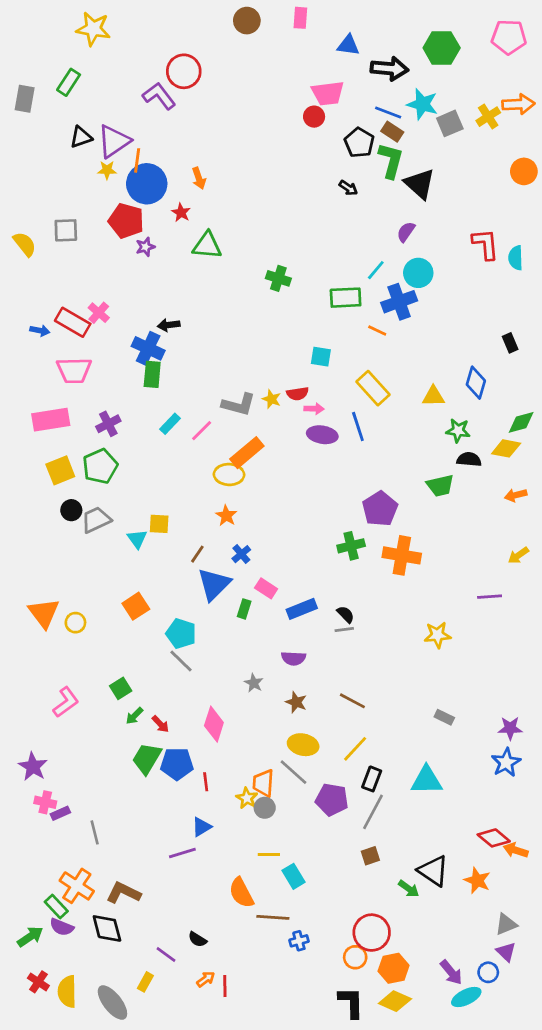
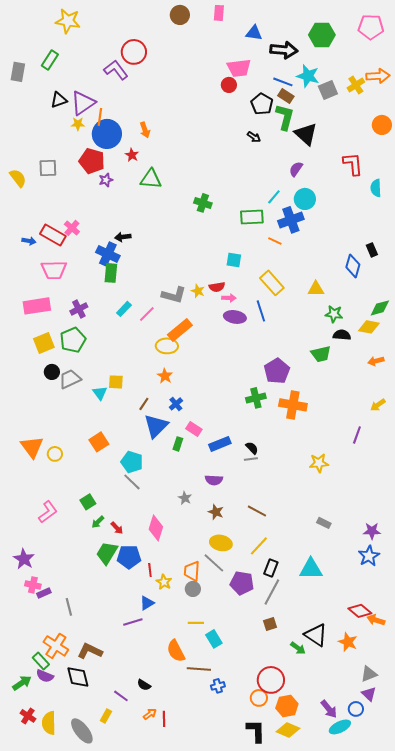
red L-shape: (485, 244) -> (353, 164), moved
blue diamond: (476, 383) -> (353, 266), moved
purple line: (490, 597) -> (357, 435), turned -66
yellow star: (247, 798) -> (164, 582), moved

